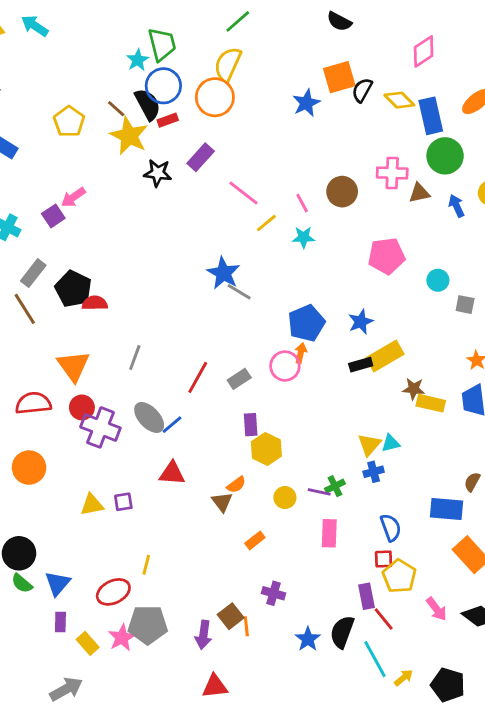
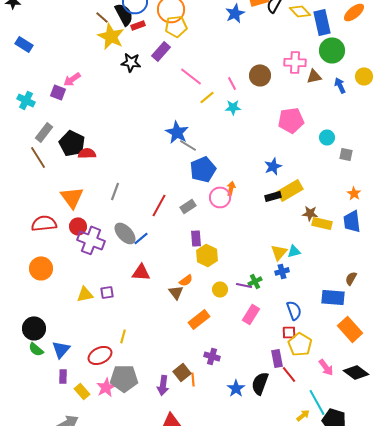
yellow pentagon: (69, 122) -> (176, 26), moved, turned 30
purple square: (53, 216) -> (58, 92), turned -35
blue pentagon: (306, 323) -> (203, 169), moved
pink rectangle: (329, 533) -> (251, 314), turned 30
orange rectangle: (255, 540) -> (199, 319), size x1.5
cyan line: (375, 659) -> (317, 402), moved

